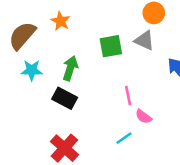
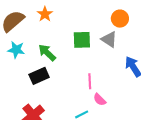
green arrow: (70, 68) -> (47, 53), turned -72
black rectangle: (65, 98) -> (39, 76), turned -60

